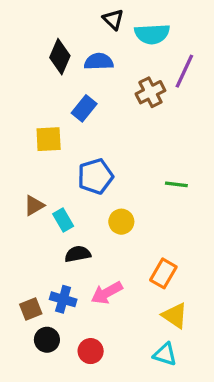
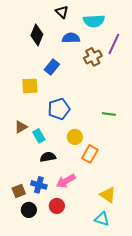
black triangle: (113, 19) -> (62, 12), moved
blue semicircle: (99, 61) -> (71, 38), moved
orange rectangle: (163, 273) -> (90, 154), moved
red circle: (91, 351) -> (57, 206), moved

